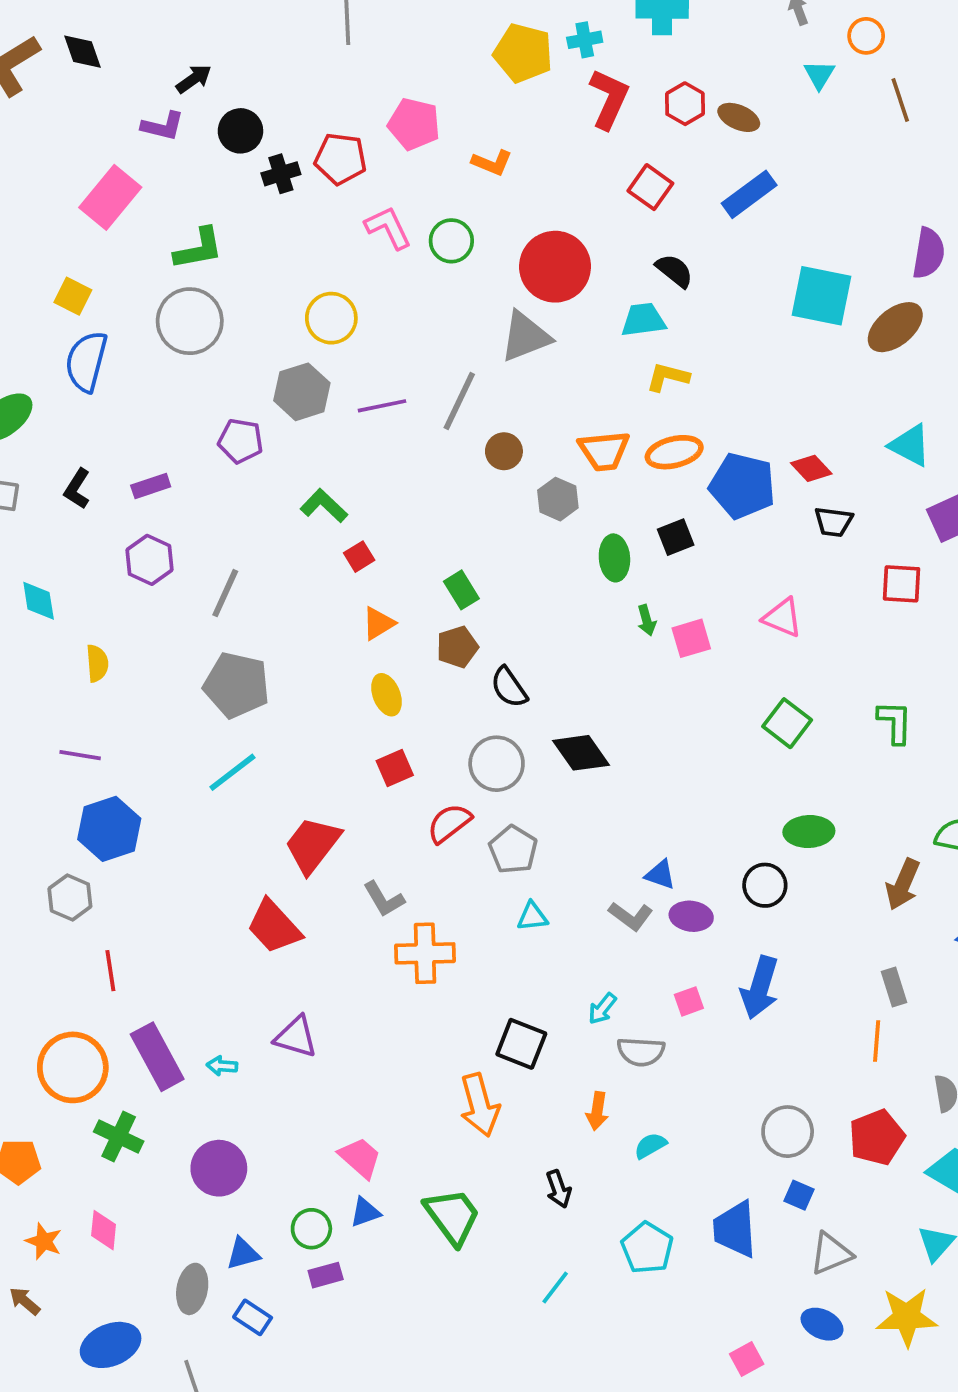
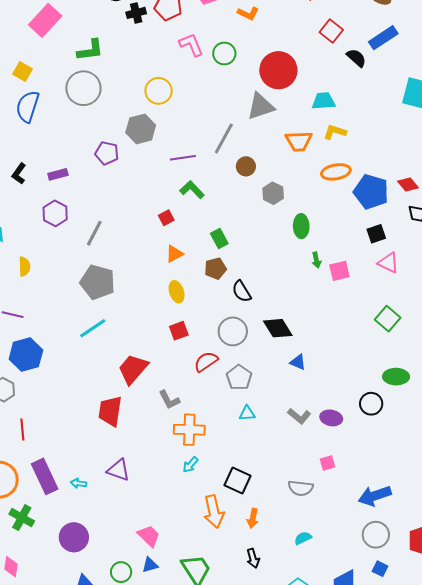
black semicircle: (674, 271) -> (356, 58), moved
purple line: (382, 406) -> (183, 158), moved
orange trapezoid: (604, 451) -> (299, 141), moved
green L-shape: (324, 506) -> (192, 190), moved
black square: (676, 537) -> (376, 234), moved
blue triangle: (660, 875) -> (298, 362), moved
red trapezoid: (274, 927) -> (110, 411), turned 48
blue arrow: (760, 988) -> (375, 496), moved, turned 52
cyan arrow: (602, 1009) -> (190, 465), moved
orange arrow: (597, 1111) -> (253, 518), moved

